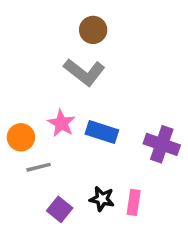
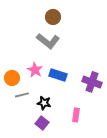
black star: (102, 199) -> (44, 103), moved
purple square: (60, 209) -> (42, 123), moved

